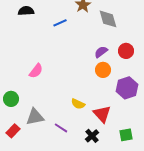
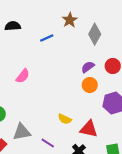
gray diamond: (108, 19) -> (95, 34), turned 45
pink semicircle: (36, 71) -> (23, 76), moved
red triangle: (102, 114) -> (89, 129), turned -36

